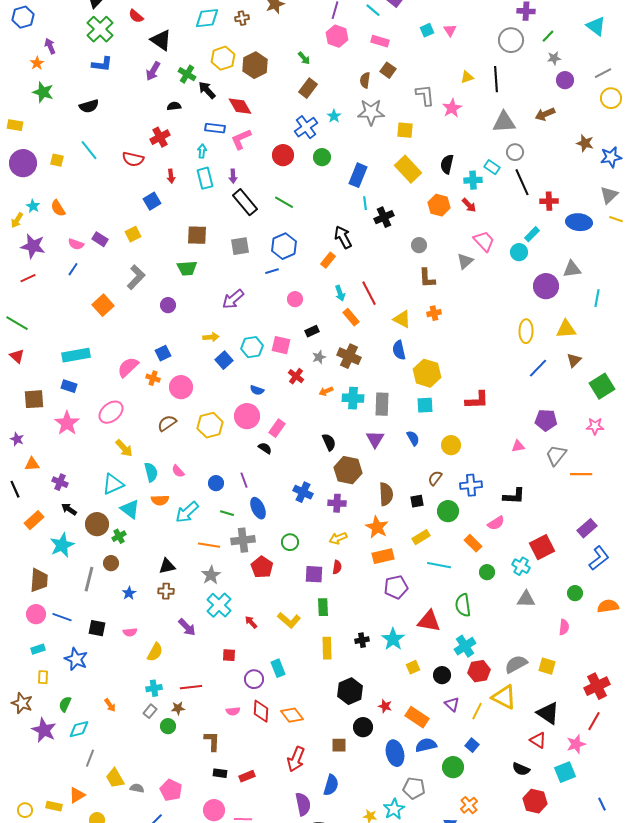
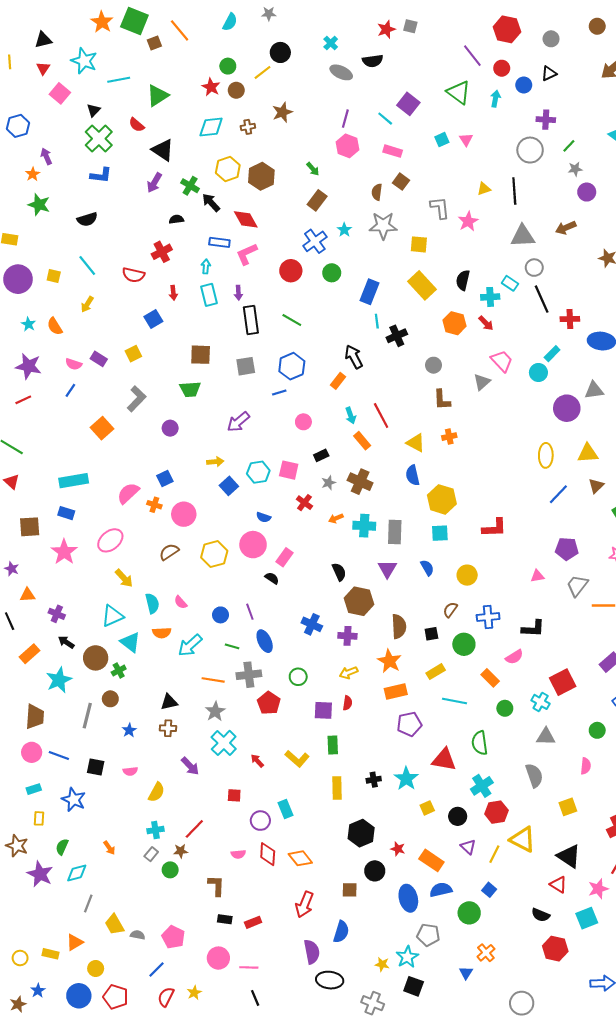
black rectangle: (245, 202) -> (251, 320), turned 32
yellow arrow: (17, 220) -> (87, 304), moved
gray semicircle: (516, 664) -> (534, 775), moved, turned 100
yellow square: (547, 666) -> (568, 807), turned -36
red line: (191, 687) -> (194, 829), turned -40

